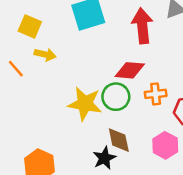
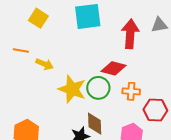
yellow arrow: (45, 54) -> (45, 64), moved
orange line: (16, 69) -> (21, 51), turned -49

